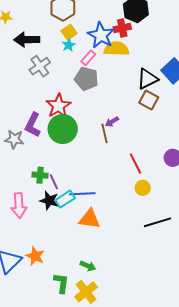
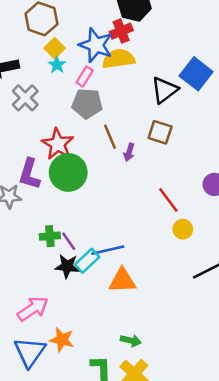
brown square: (149, 100) -> (160, 132), moved
purple arrow: (112, 122) -> (129, 152), turned -32
brown line: (105, 133) -> (110, 137), moved
pink arrow: (19, 205) -> (33, 309), moved, turned -110

